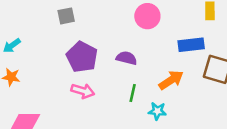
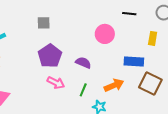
pink arrow: (83, 91) -> (56, 83), moved

